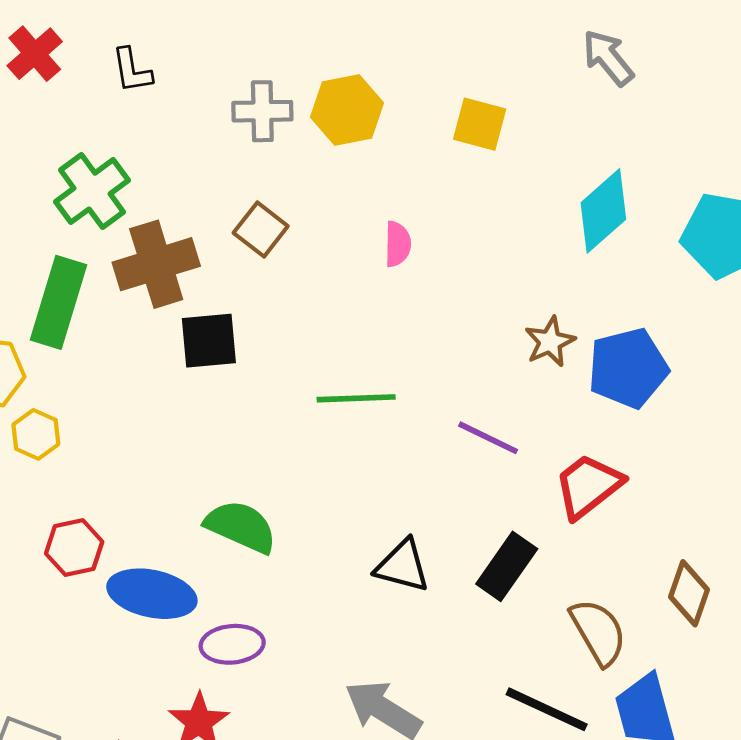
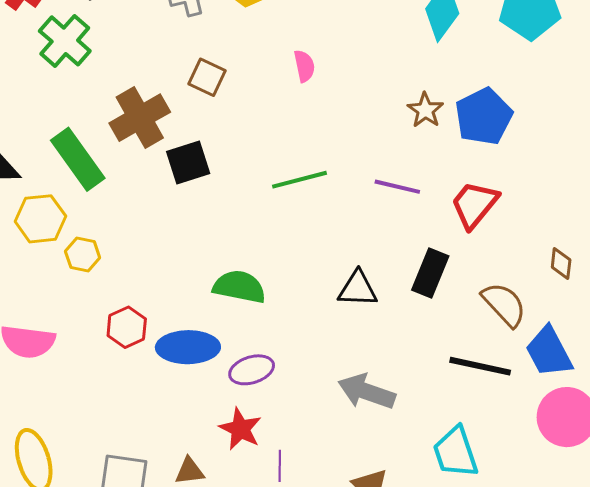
green cross: (92, 191) -> (65, 41), moved
green rectangle: (58, 302) -> (78, 159), turned -40
brown diamond: (689, 593) -> (561, 263), size x0.7

